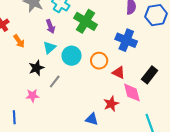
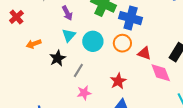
blue cross: (126, 40) -> (131, 18), moved
orange arrow: (19, 41) -> (34, 44), moved, turned 112
pink star: (32, 96) -> (84, 93), moved
red star: (111, 104) -> (118, 81), moved

